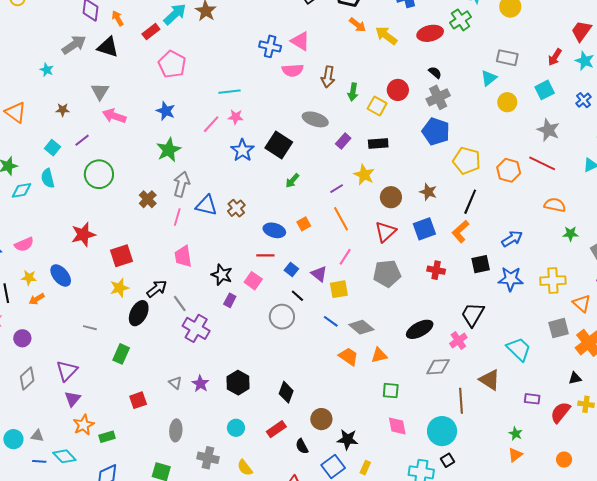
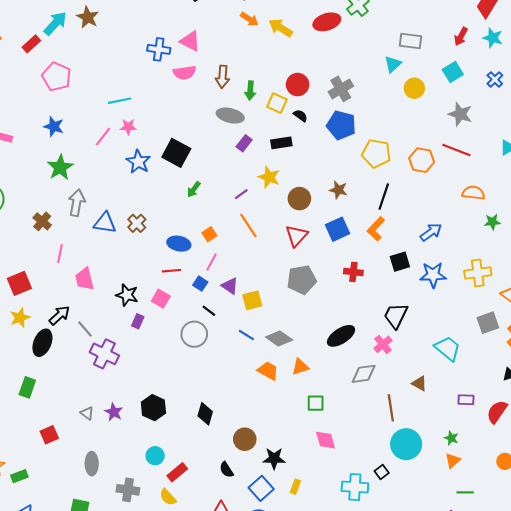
black semicircle: (435, 73) -> (300, 116), moved
gray ellipse: (315, 119) -> (230, 116), moved
pink line: (177, 217) -> (60, 254), moved
pink line: (345, 257) -> (212, 262), moved
brown triangle: (490, 380) -> (419, 383), size x0.7
red rectangle: (276, 429) -> (177, 472), moved
cyan circle: (442, 431) -> (406, 444), moved

